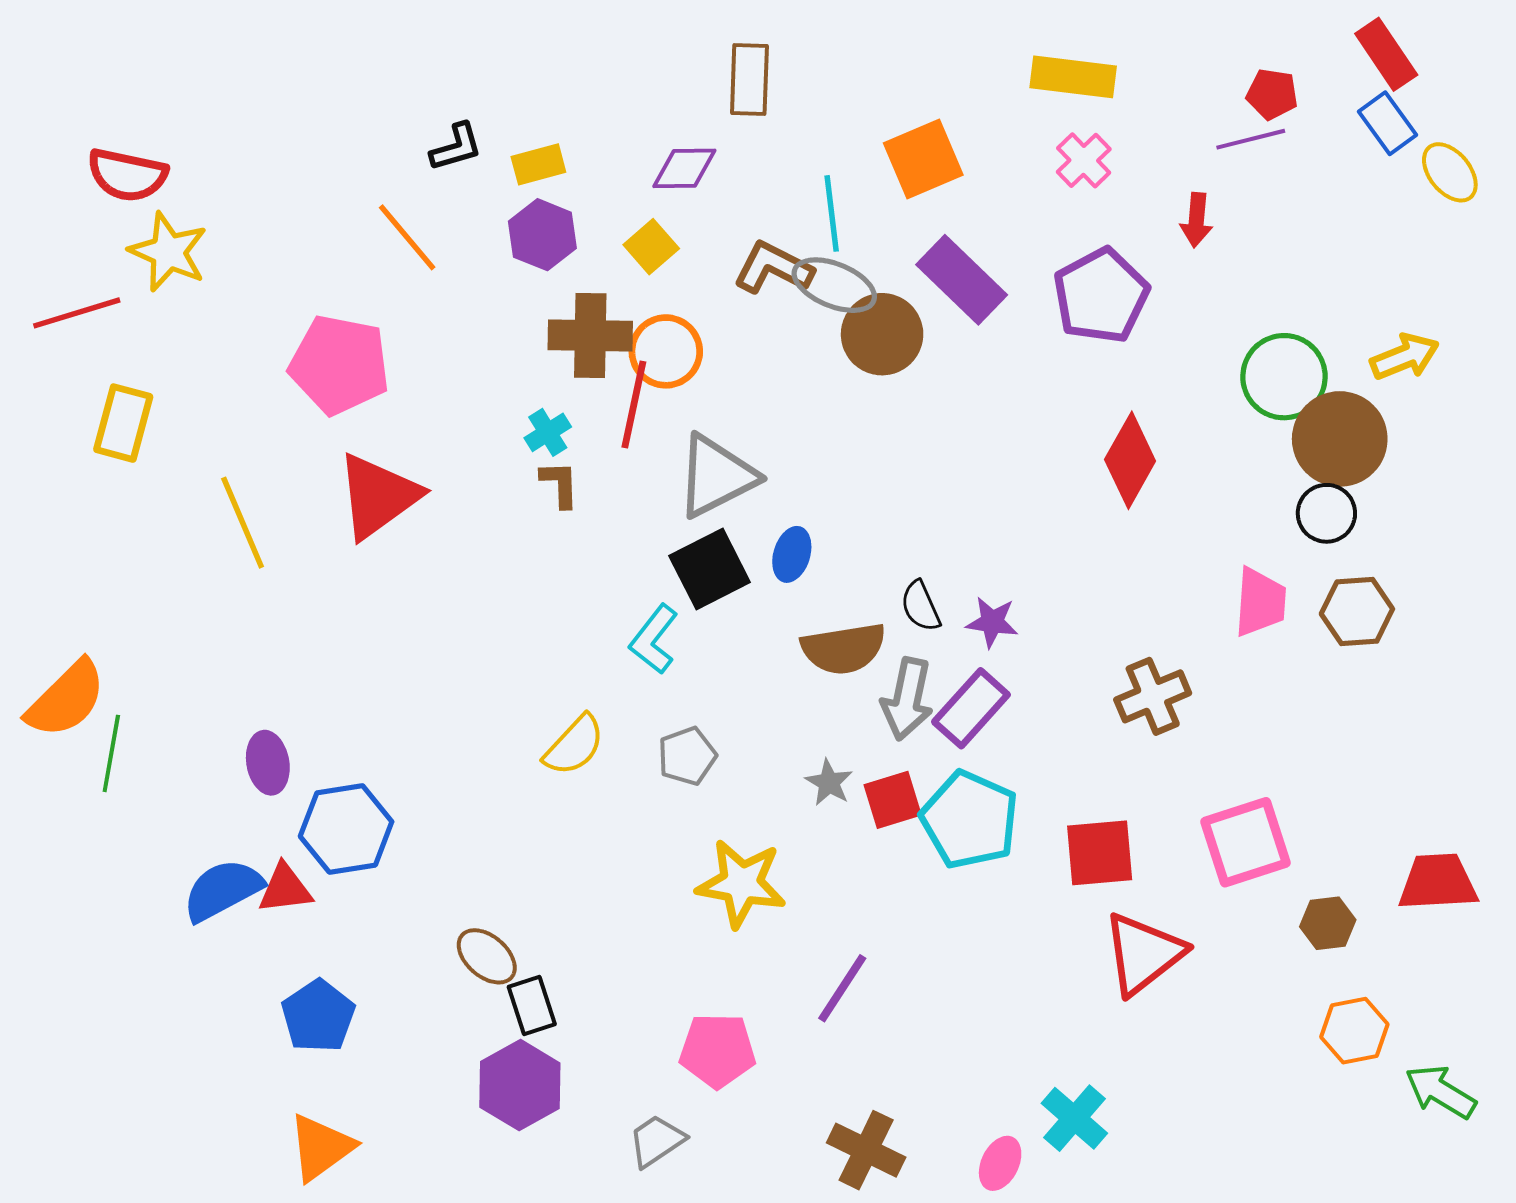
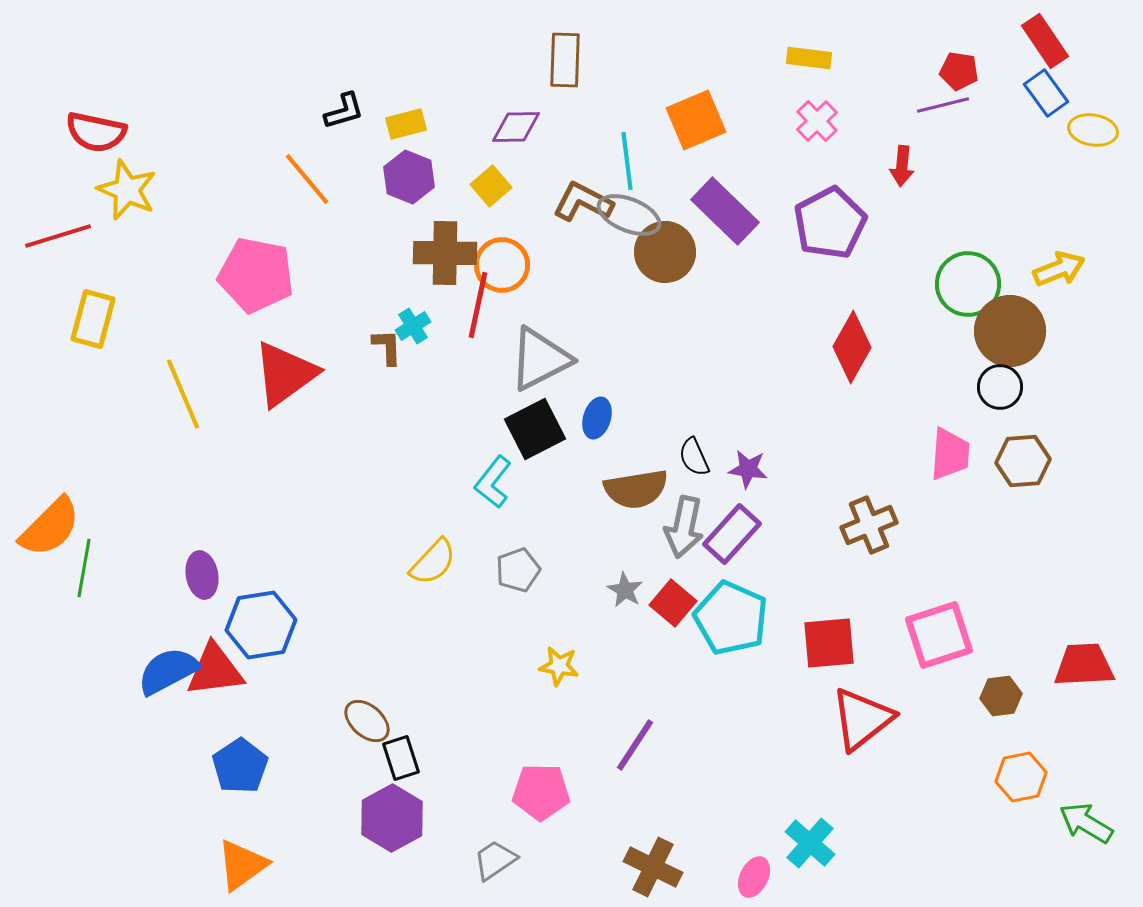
yellow rectangle: (1073, 77) -> (809, 58), size x0.7
yellow ellipse: (1450, 172) -> (1093, 130), turned -42
brown L-shape: (560, 484) -> (387, 347), moved
red square: (893, 800) -> (673, 603), turned -33
yellow star: (741, 883) -> (559, 666), size x0.6
red triangle: (285, 889) -> (215, 670), size x1.4

